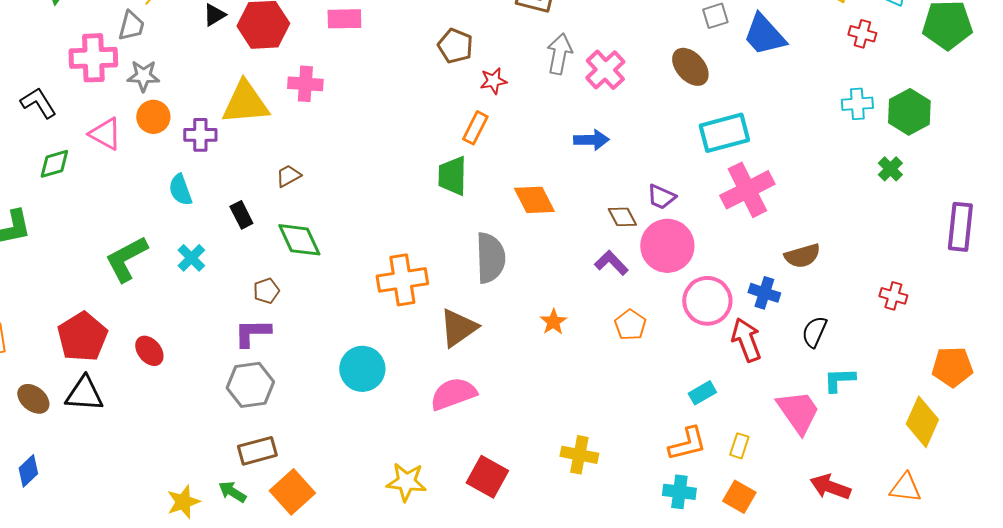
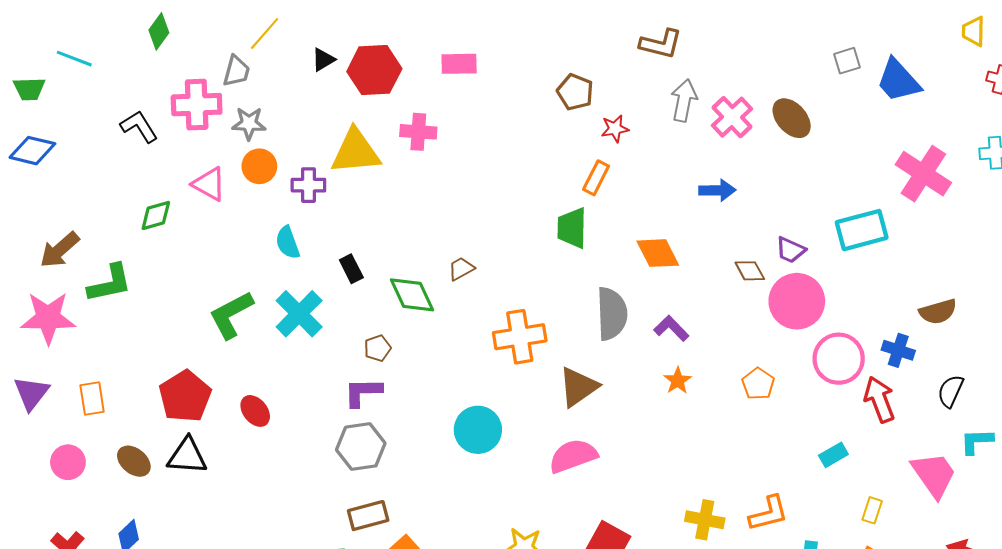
brown ellipse: (690, 67) -> (792, 118), moved
black L-shape: (38, 103) -> (139, 127), moved
cyan rectangle: (724, 133) -> (862, 230), moved
brown trapezoid: (288, 176) -> (461, 269), moved
pink cross: (747, 190) -> (923, 174), moved, turned -30
cyan cross: (191, 258) -> (299, 314), size x1.6
purple L-shape: (611, 263) -> (671, 328), moved
orange L-shape: (687, 444) -> (769, 513), moved

